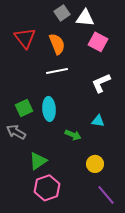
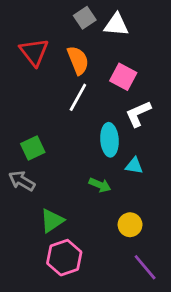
pink square: (98, 42) -> (123, 77), moved
white line: (57, 71) -> (78, 97), turned -50
cyan ellipse: (49, 109) -> (109, 140), moved

